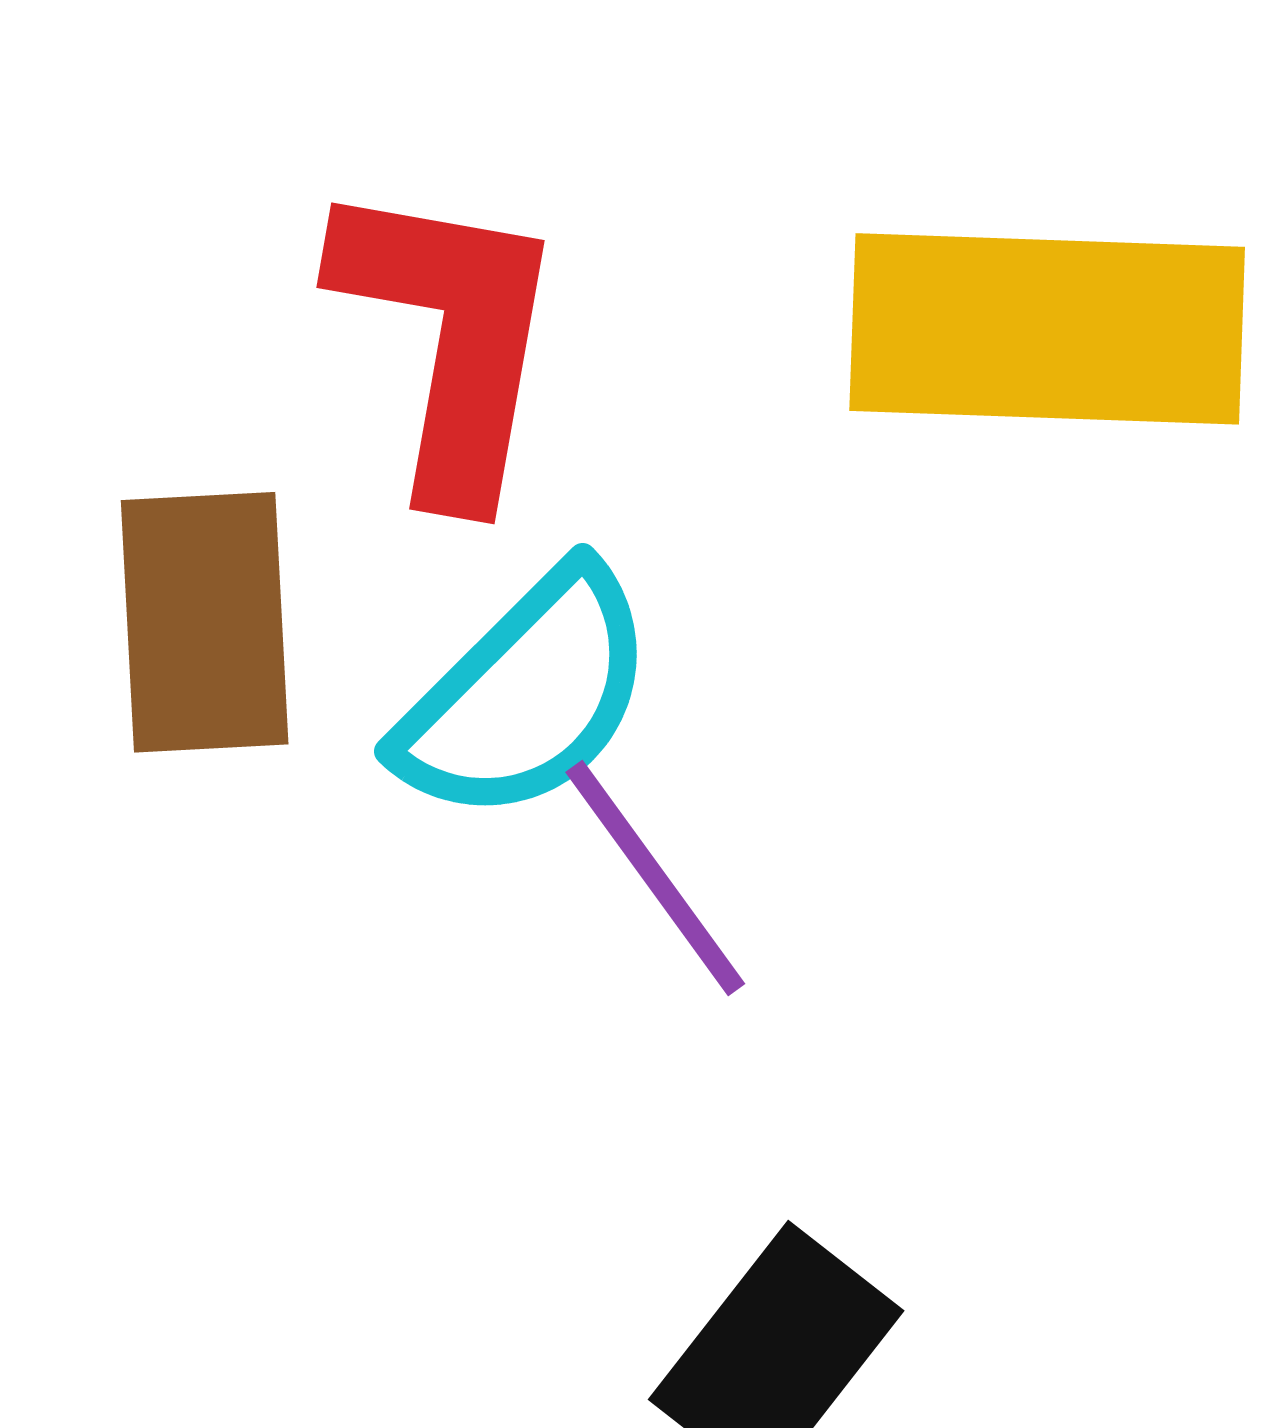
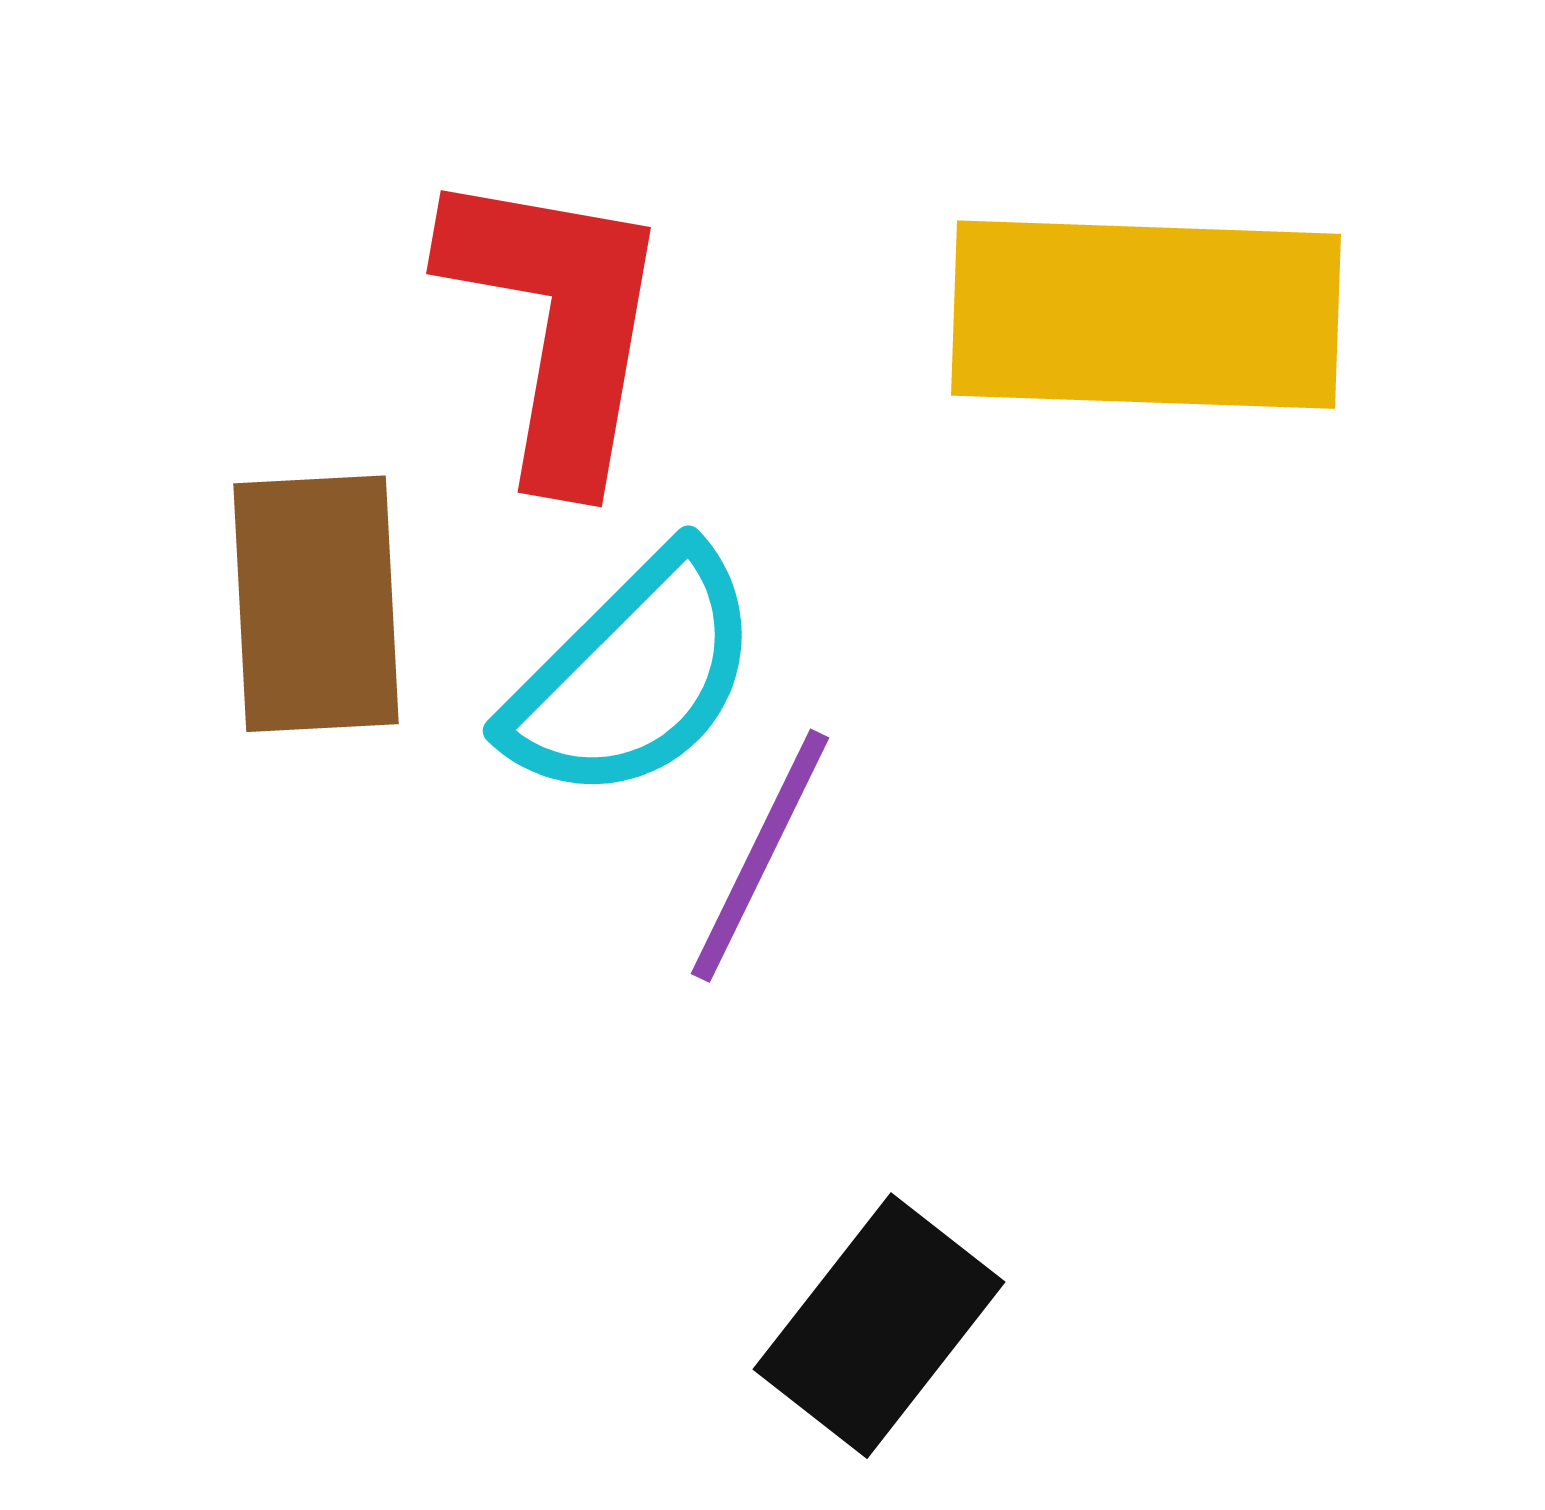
purple line: (655, 878) -> (760, 856), turned 62

